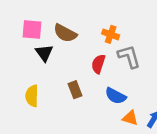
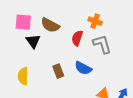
orange cross: (111, 34) -> (95, 21), moved
red semicircle: (98, 64) -> (77, 38), moved
blue semicircle: (116, 96) -> (83, 68), moved

